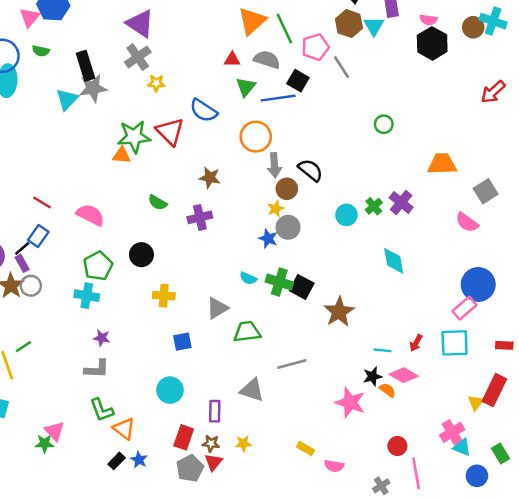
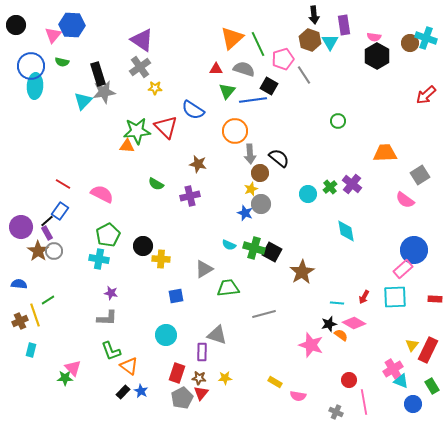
black circle: (141, 255) -> (143, 246), moved
gray triangle: (252, 390) -> (217, 335), moved
red rectangle: (494, 390) -> (428, 350), moved
gray cross: (381, 486) -> (336, 412), turned -32

